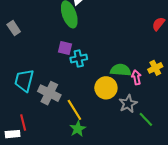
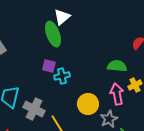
green semicircle: (121, 70) -> (117, 66), moved
pink arrow: (136, 77) -> (117, 94), size x1.5

